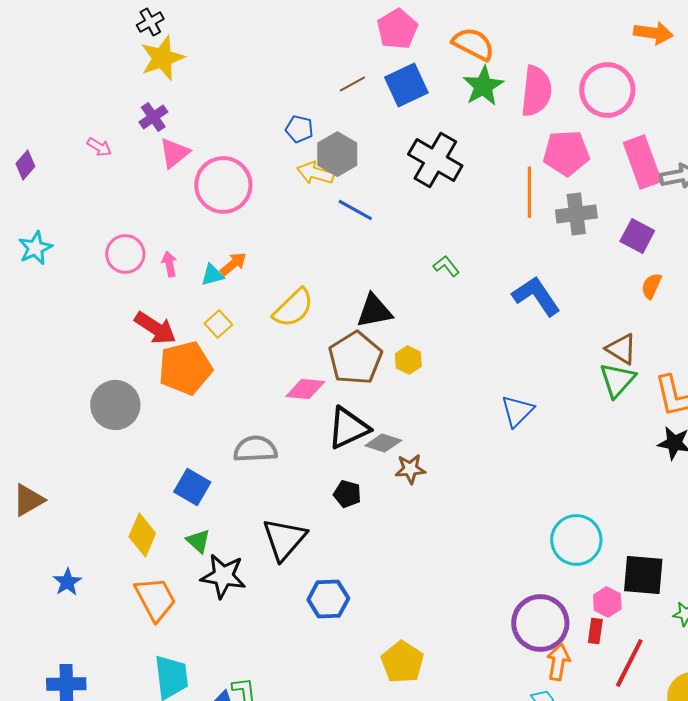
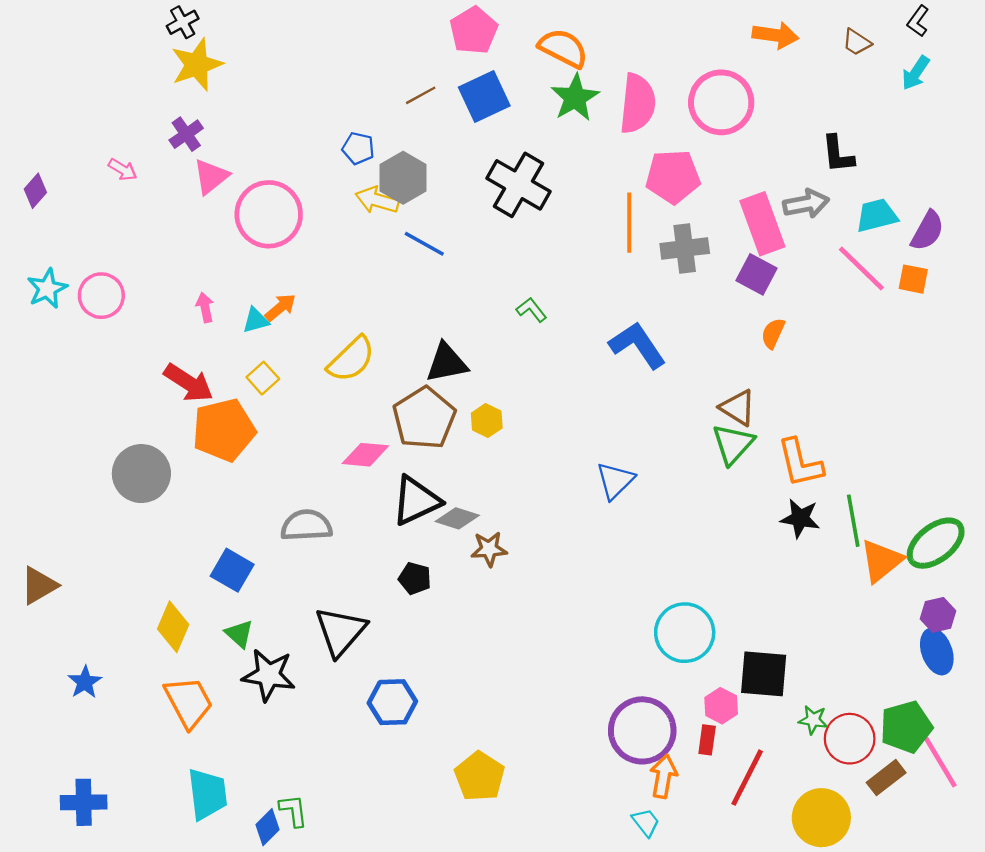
pink rectangle: (642, 162) -> (762, 224), moved
pink circle: (125, 254) -> (101, 296), moved

